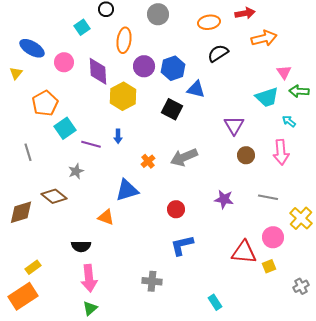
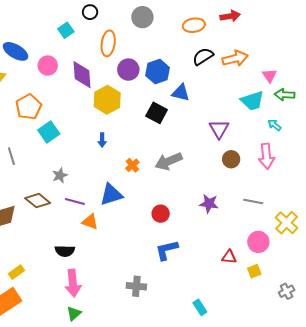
orange arrow: (264, 38) -> (235, 58), moved
purple line: (91, 144) -> (75, 202), moved
red triangle: (244, 252) -> (229, 257), size x0.6

